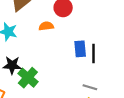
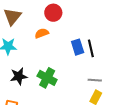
green cross: (28, 78) -> (47, 78), moved

